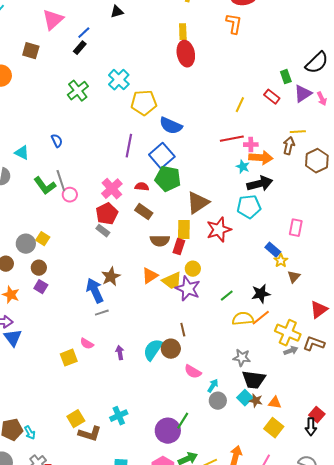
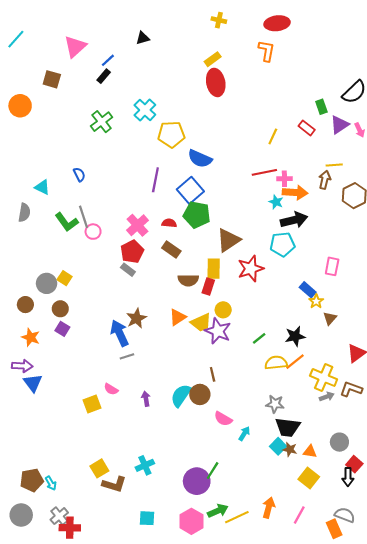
yellow rectangle: (183, 32) -> (213, 59), turned 56
gray circle: (218, 401) -> (339, 442), moved

